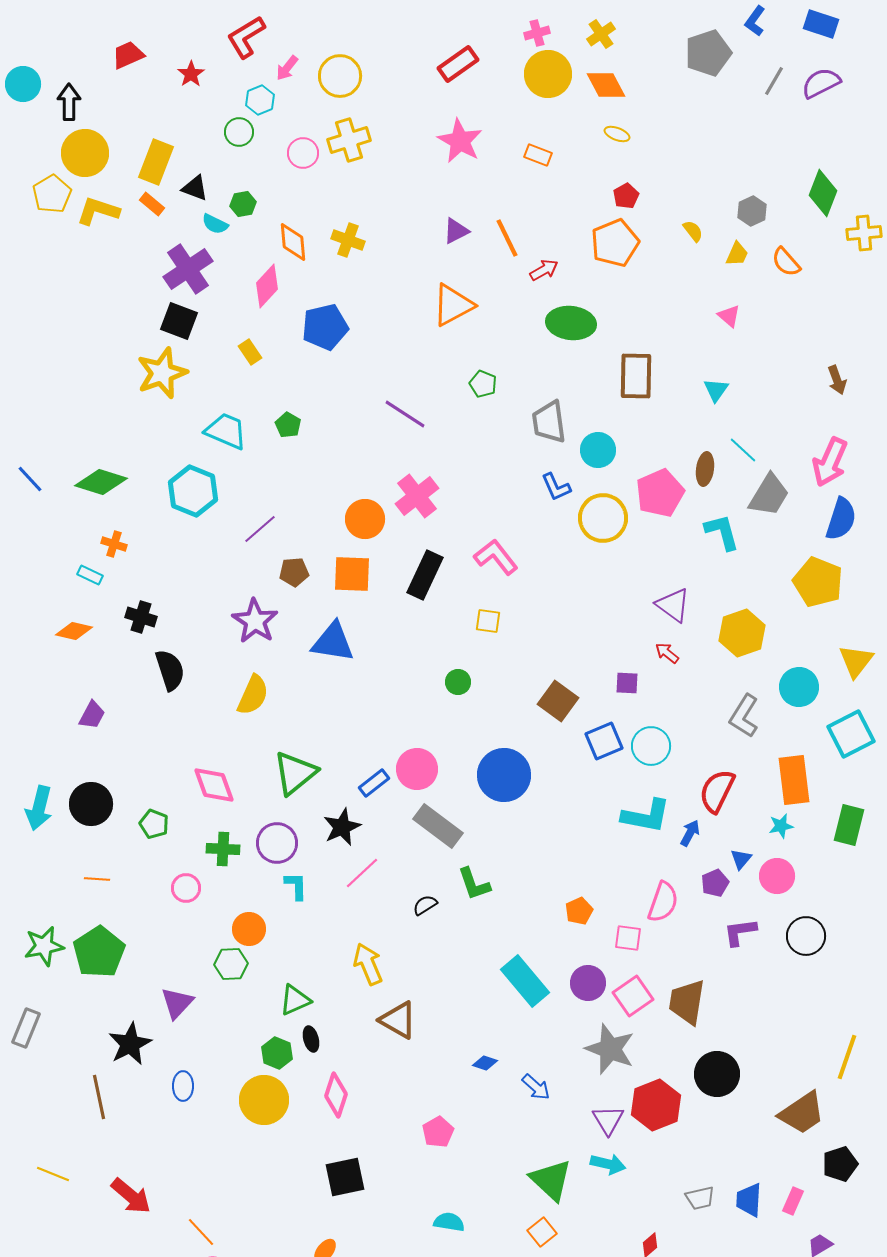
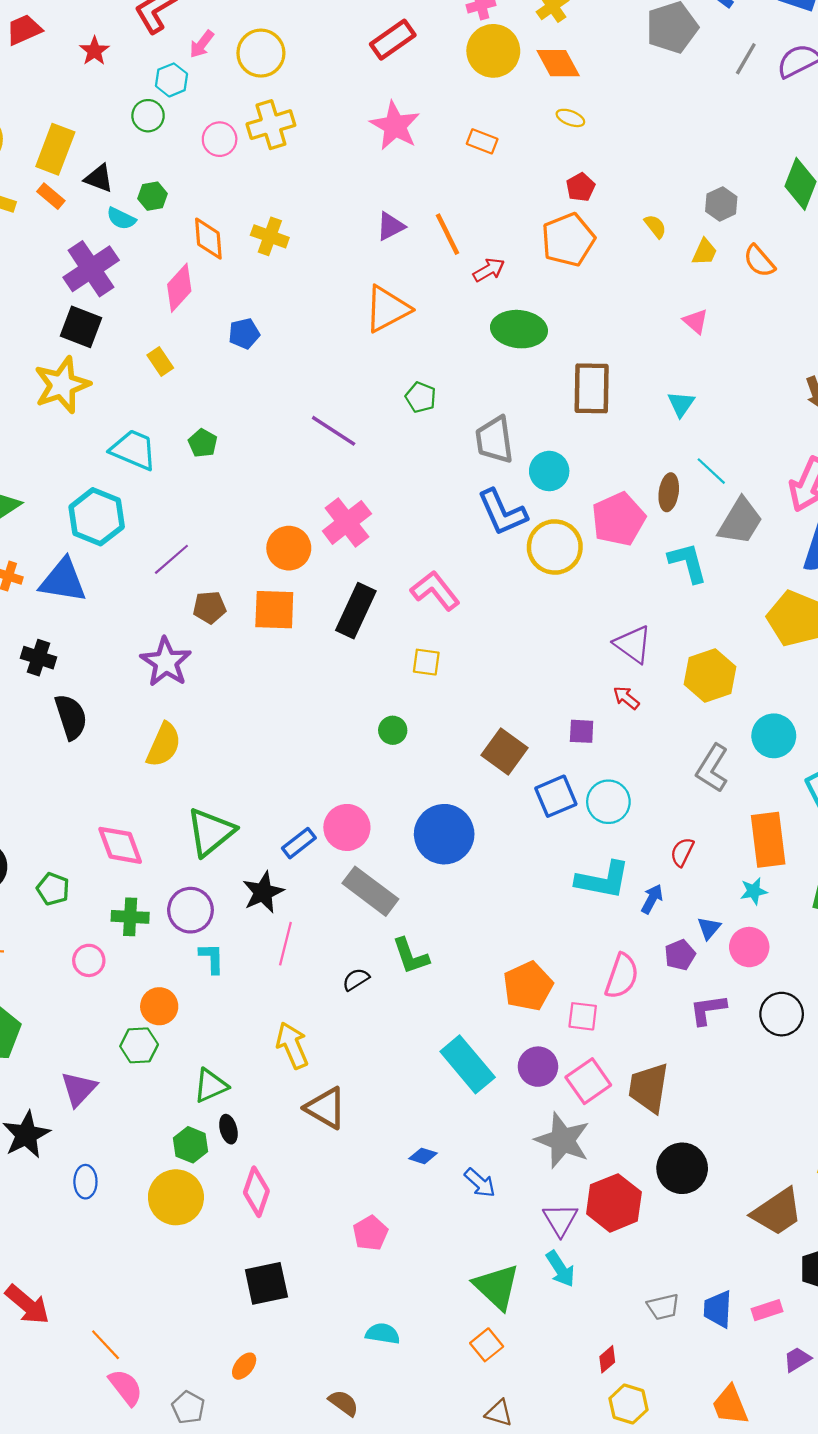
blue pentagon: (325, 327) -> (244, 334), size x0.6
blue L-shape: (556, 487) -> (502, 512), size x1.5
blue triangle: (333, 642) -> (63, 581), moved
red semicircle: (717, 791) -> (682, 852), size x0.6
pink line: (362, 873) -> (285, 944), turned -33
orange pentagon: (579, 911) -> (528, 986), size x1.6
cyan arrow: (608, 1164) -> (560, 1269), turned 44
pink rectangle: (793, 1201) -> (767, 1310), turned 48

